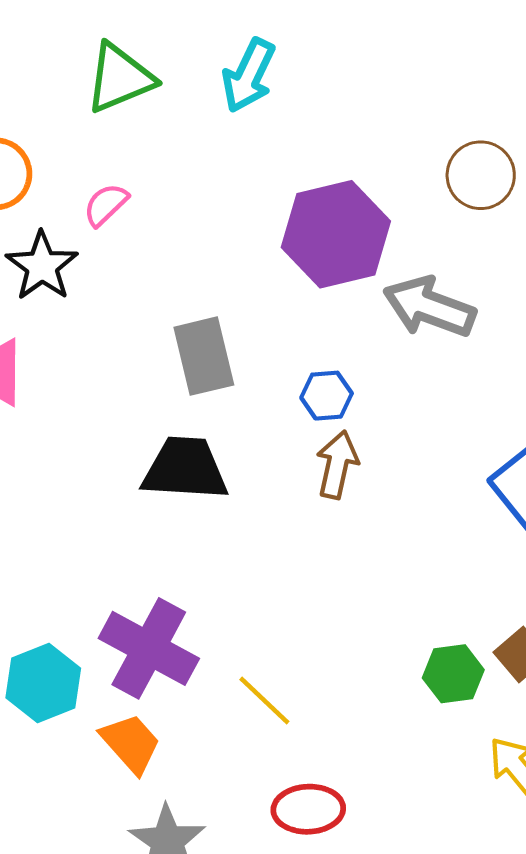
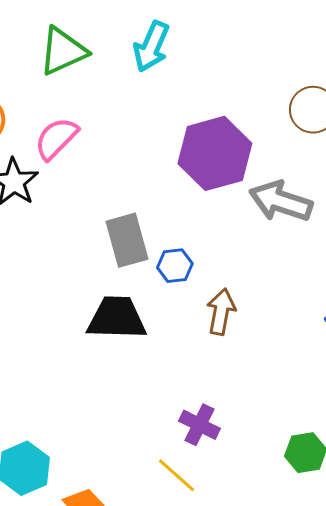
pink semicircle: (106, 205) -> (56, 138), size x1.4
blue hexagon: (327, 396) -> (175, 266), moved
purple cross: (149, 648) -> (199, 425), moved, size x0.6

